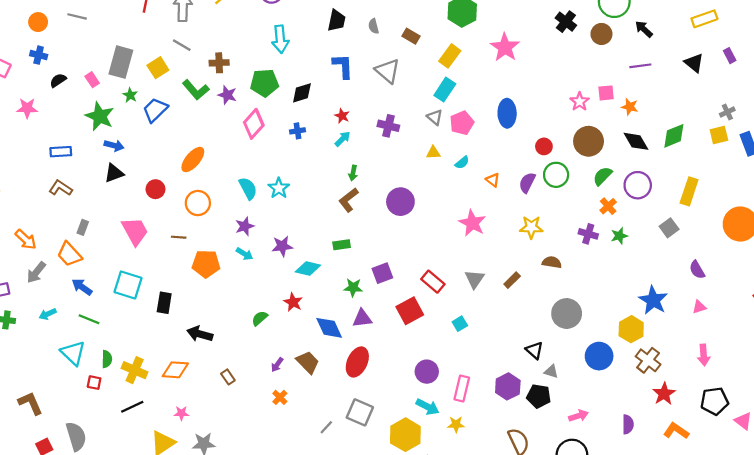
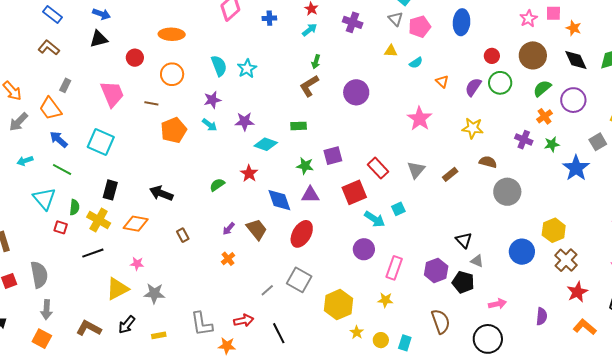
blue rectangle: (61, 152) -> (52, 14), turned 36
orange ellipse: (193, 160) -> (172, 34), turned 45
orange pentagon: (206, 264) -> (174, 130), turned -30
blue star: (653, 300) -> (576, 168), moved
black rectangle: (164, 303) -> (110, 190), moved
gray circle: (567, 314) -> (507, 192), moved
cyan arrow: (428, 407) -> (375, 219), moved

